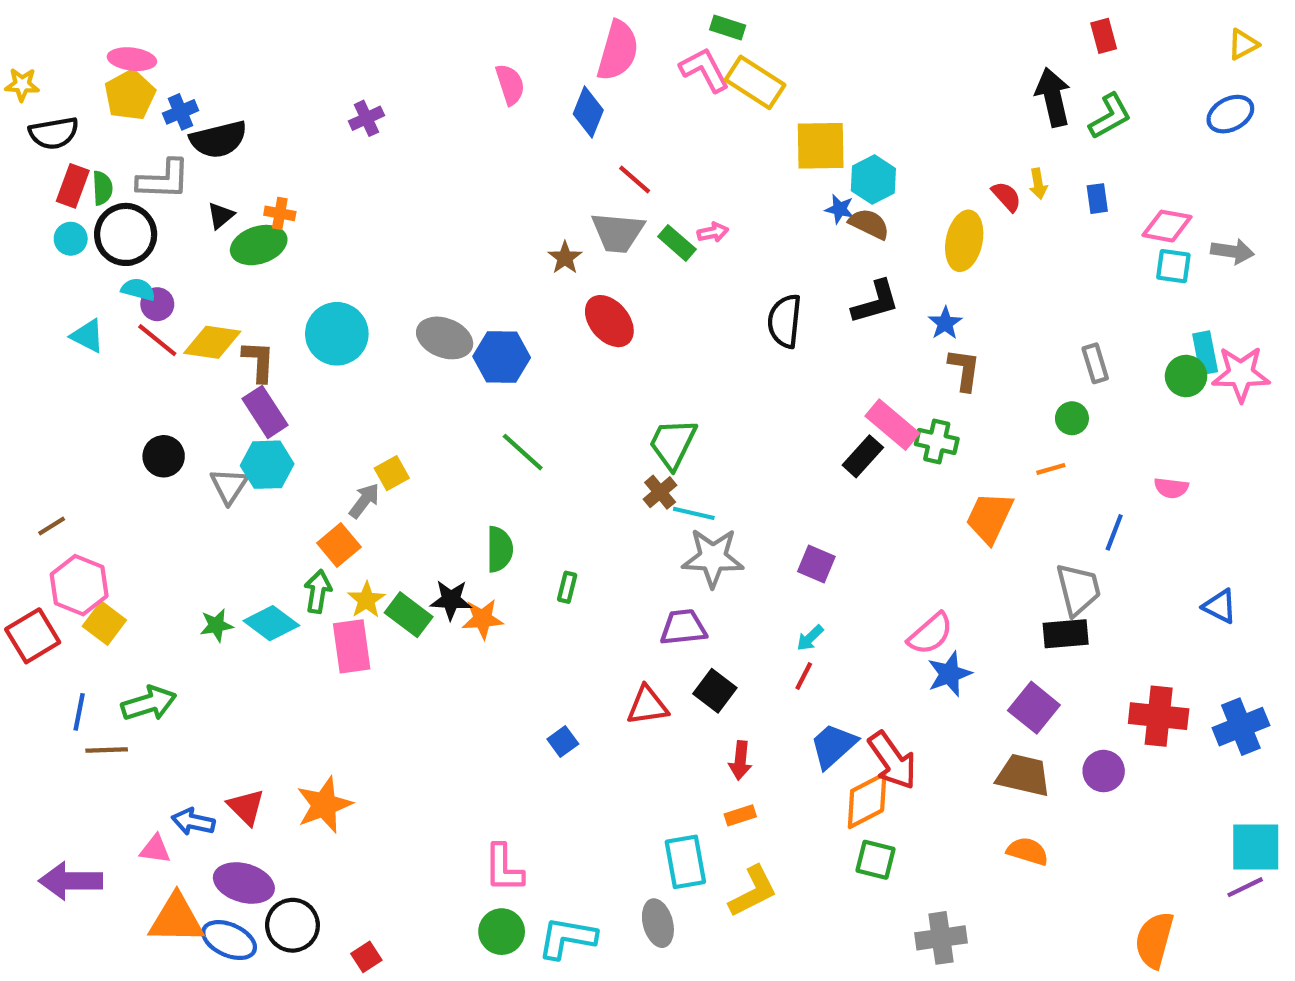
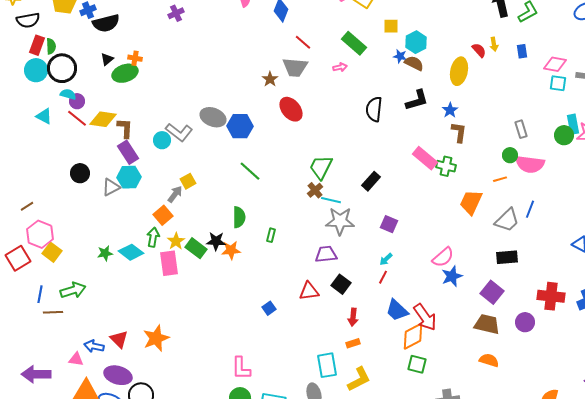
yellow square: (821, 146) -> (391, 26), size x0.6
gray L-shape: (164, 180) -> (179, 132), moved, turned 36
cyan circle: (71, 239) -> (36, 70), size x1.5
green rectangle: (677, 243) -> (354, 43), moved, size x1.4
cyan circle: (337, 334) -> (162, 140), moved, size x0.6
black rectangle: (863, 456) -> (371, 181), moved
gray triangle: (229, 486) -> (111, 187), turned 30
pink semicircle: (1171, 488) -> (530, 164), moved, size x1.8
gray trapezoid: (1078, 589) -> (507, 220), moved, turned 60
blue trapezoid: (833, 746) -> (397, 310), turned -95

